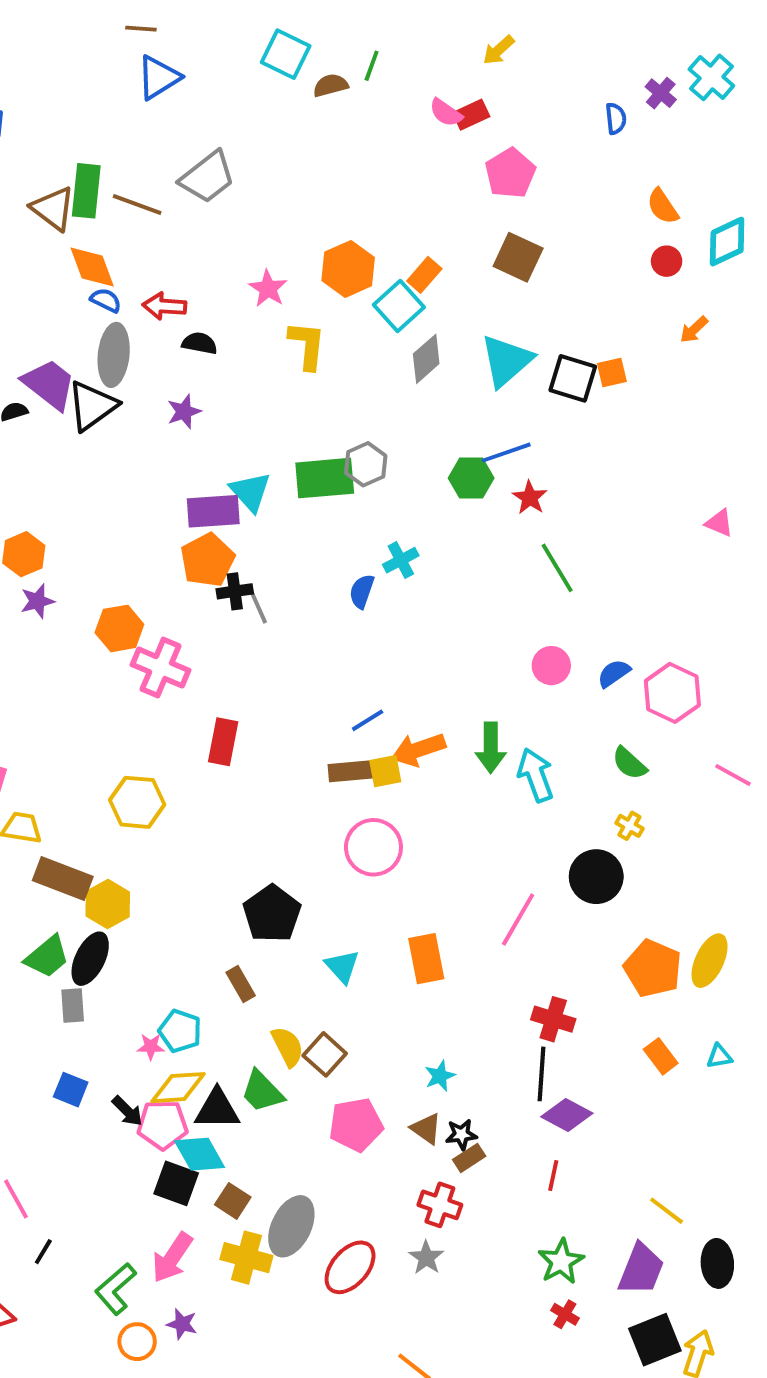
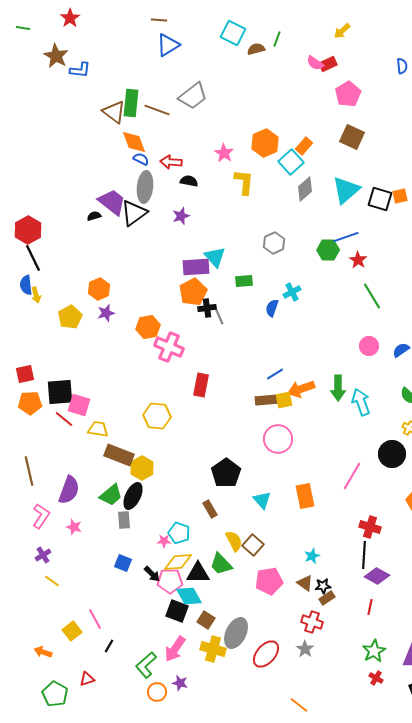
green rectangle: (325, 478) -> (244, 281), moved, size x0.6

